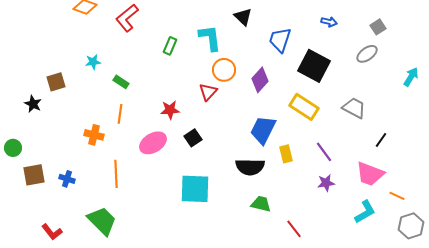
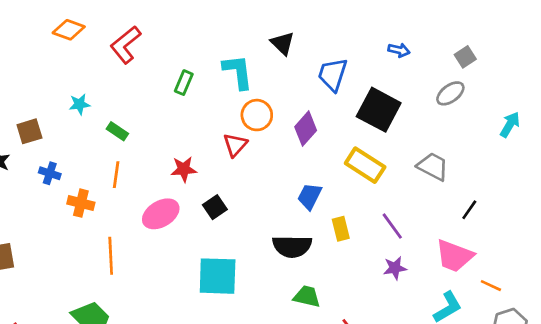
blue trapezoid: (263, 130) -> (310, 196), size x0.7
blue cross: (67, 179) -> (50, 173), moved

